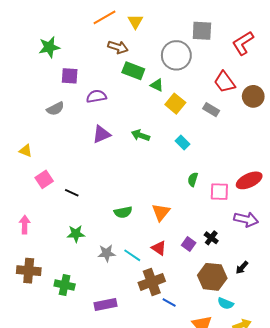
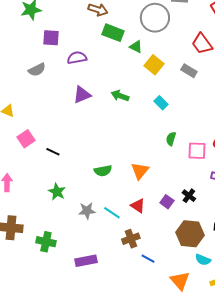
green star: (76, 234) -> (57, 192), turned 30
brown cross: (152, 282) -> (131, 239), size x0.7

